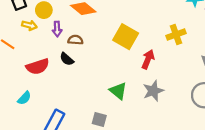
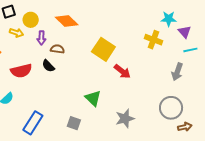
yellow cross: (176, 34) -> (153, 40), moved, turned 36
red arrow: (148, 59) -> (122, 71), turned 102
gray star: (153, 91) -> (125, 118), moved

